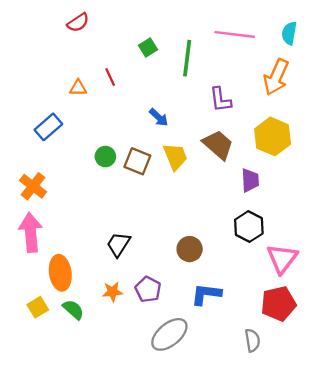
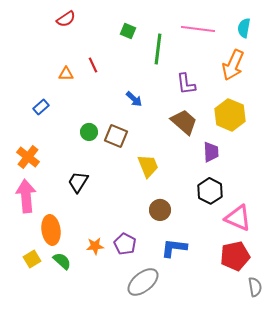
green square: (148, 47) -> (128, 31), moved, turned -35
blue rectangle: (48, 127) -> (41, 107), size x0.7
yellow trapezoid: (175, 157) -> (148, 166), moved
black trapezoid: (118, 244) -> (78, 182), moved
pink triangle: (282, 259) -> (238, 218), turned -44
gray semicircle: (252, 340) -> (255, 287), moved

